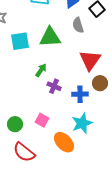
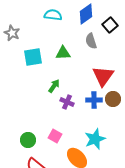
green triangle: (50, 37) -> (63, 53), size x0.7
blue cross: (80, 94) -> (94, 100), moved

